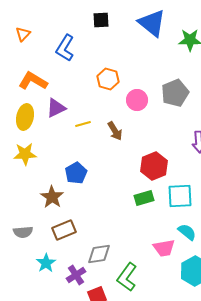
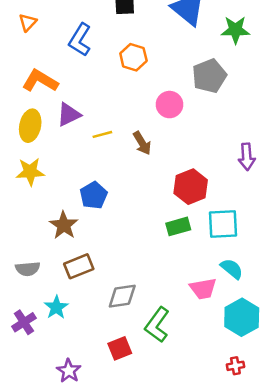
orange hexagon: (108, 79) -> (133, 57), moved
gray pentagon: (175, 93) -> (209, 76), moved
purple cross: (76, 275) -> (24, 322), moved

